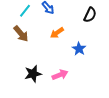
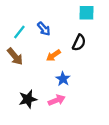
black semicircle: (90, 15) -> (79, 43), moved
blue star: (79, 49) -> (63, 79), moved

